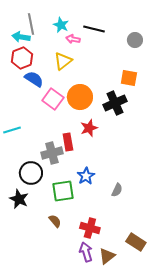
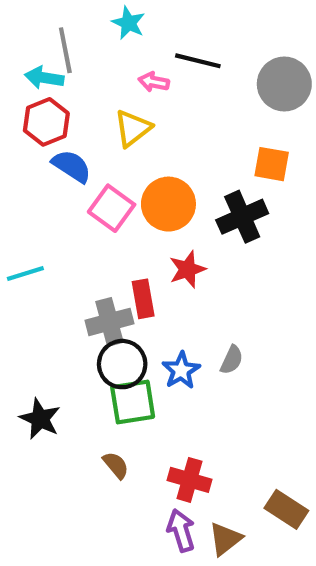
cyan star: (61, 25) -> (128, 23), moved
gray circle: (135, 40) -> (284, 84), size x1.6
black circle: (31, 173) -> (122, 364), moved
gray semicircle: (117, 190) -> (232, 360), moved

